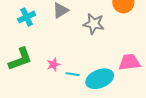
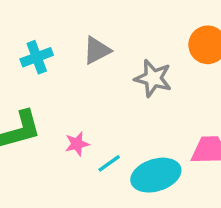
cyan line: (73, 74) -> (109, 163), turned -48

